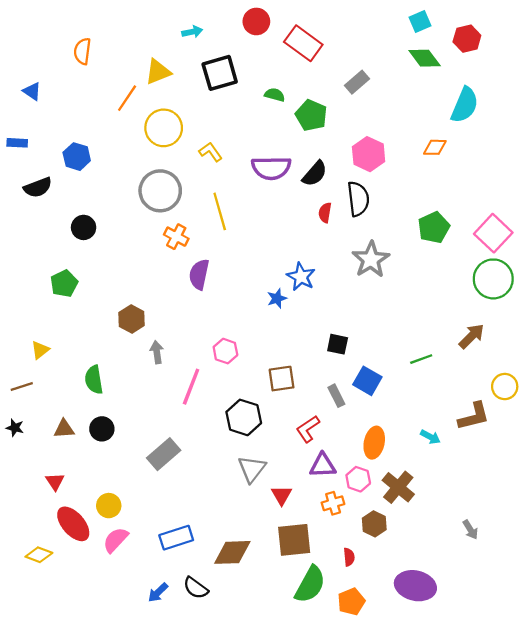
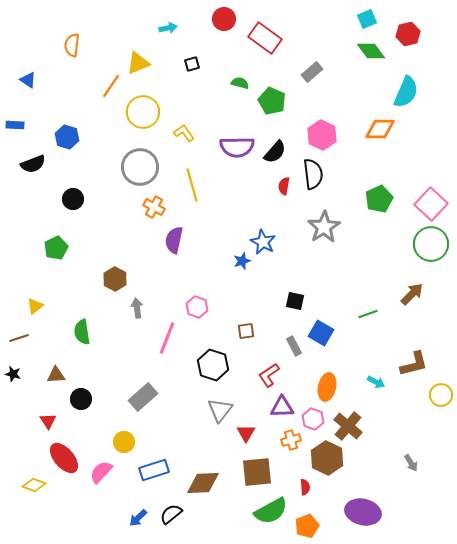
black square: (220, 73) -> (192, 64), size x0.5
orange diamond: (435, 147) -> (380, 129), size x1.4
brown square: (282, 379) -> (246, 331), size x0.7
yellow circle: (505, 387) -> (441, 395), moved
black circle: (102, 429) -> (81, 399), moved
yellow circle: (109, 506) -> (124, 442), moved
brown hexagon: (374, 524) -> (327, 458), size x1.5
green semicircle: (310, 585) -> (271, 511), turned 32
black semicircle: (196, 588) -> (171, 514), turned 105

